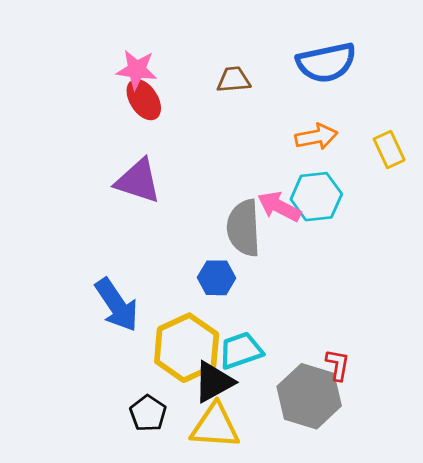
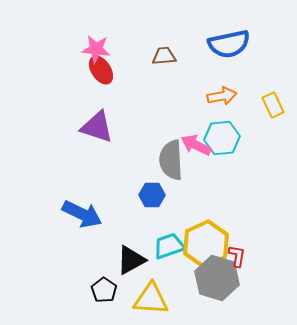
blue arrow: (117, 305) -> (82, 214), turned -30
yellow hexagon: (187, 348) -> (206, 244), moved
black triangle: (214, 382) -> (131, 260), moved

